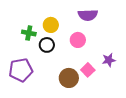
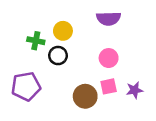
pink circle: (78, 40) -> (109, 58), moved
purple star: (109, 60) -> (135, 90), moved
pink square: (88, 70) -> (109, 86), turned 32

